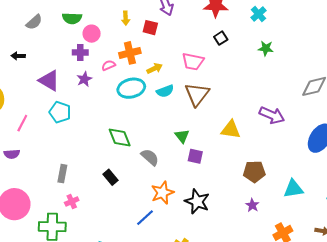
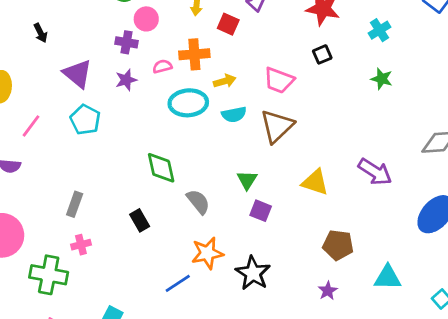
black arrow: (18, 56) -> (40, 33), turned -128

